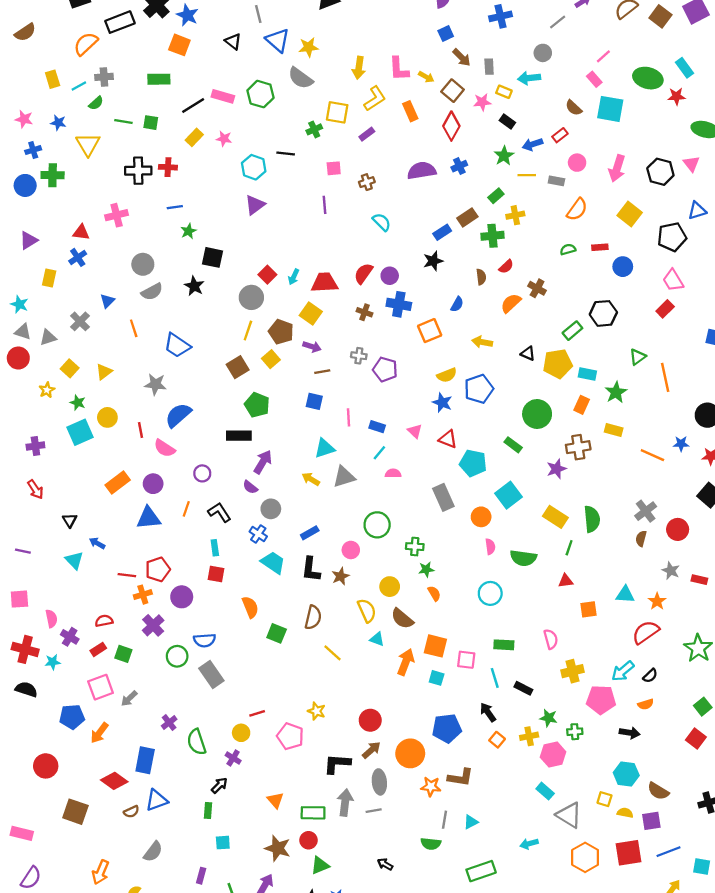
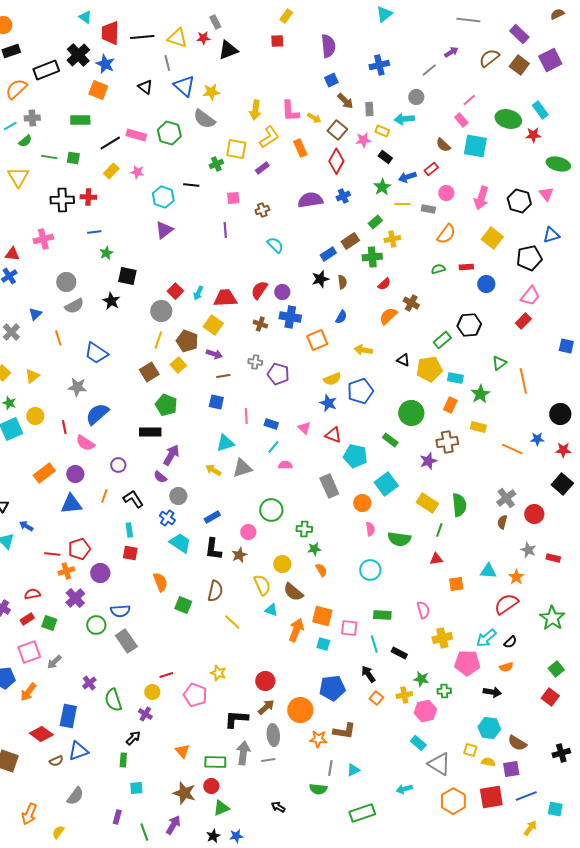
brown semicircle: (481, 277) -> (342, 282), moved
pink trapezoid: (673, 280) -> (530, 296), turned -110

